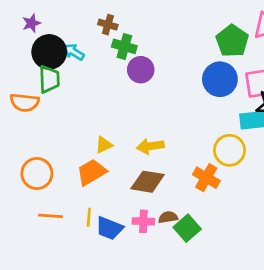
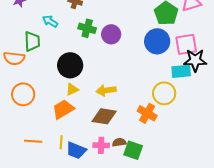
green cross: (124, 46) -> (87, 28), moved
black circle: (49, 52) -> (70, 65), moved
purple circle: (141, 70) -> (111, 34), moved
orange circle: (37, 173) -> (23, 94), moved
green square: (187, 228) -> (133, 150), turned -30

